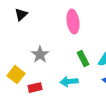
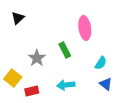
pink ellipse: (73, 22) -> (85, 28), moved
green rectangle: (83, 59) -> (65, 50), moved

